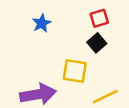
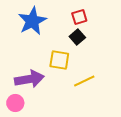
blue star: (42, 23) -> (32, 21), size x1.8

